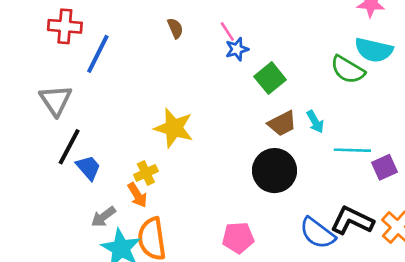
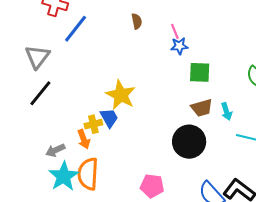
green square: (270, 78) -> (200, 72), turned 30
blue trapezoid: (88, 168) -> (109, 118), moved

